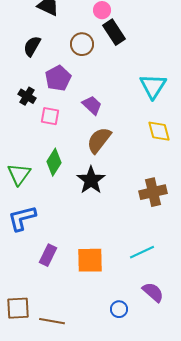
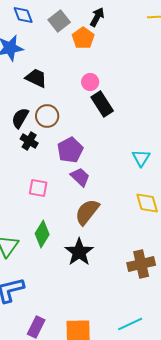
brown circle: (82, 44) -> (47, 116), moved
purple pentagon: (58, 78) -> (70, 150), moved
cyan triangle: (153, 86) -> (141, 158), size x0.7
black cross: (27, 96) -> (29, 141), moved

